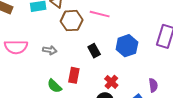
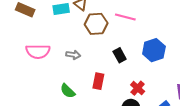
green semicircle: (54, 86) -> (68, 91), moved

